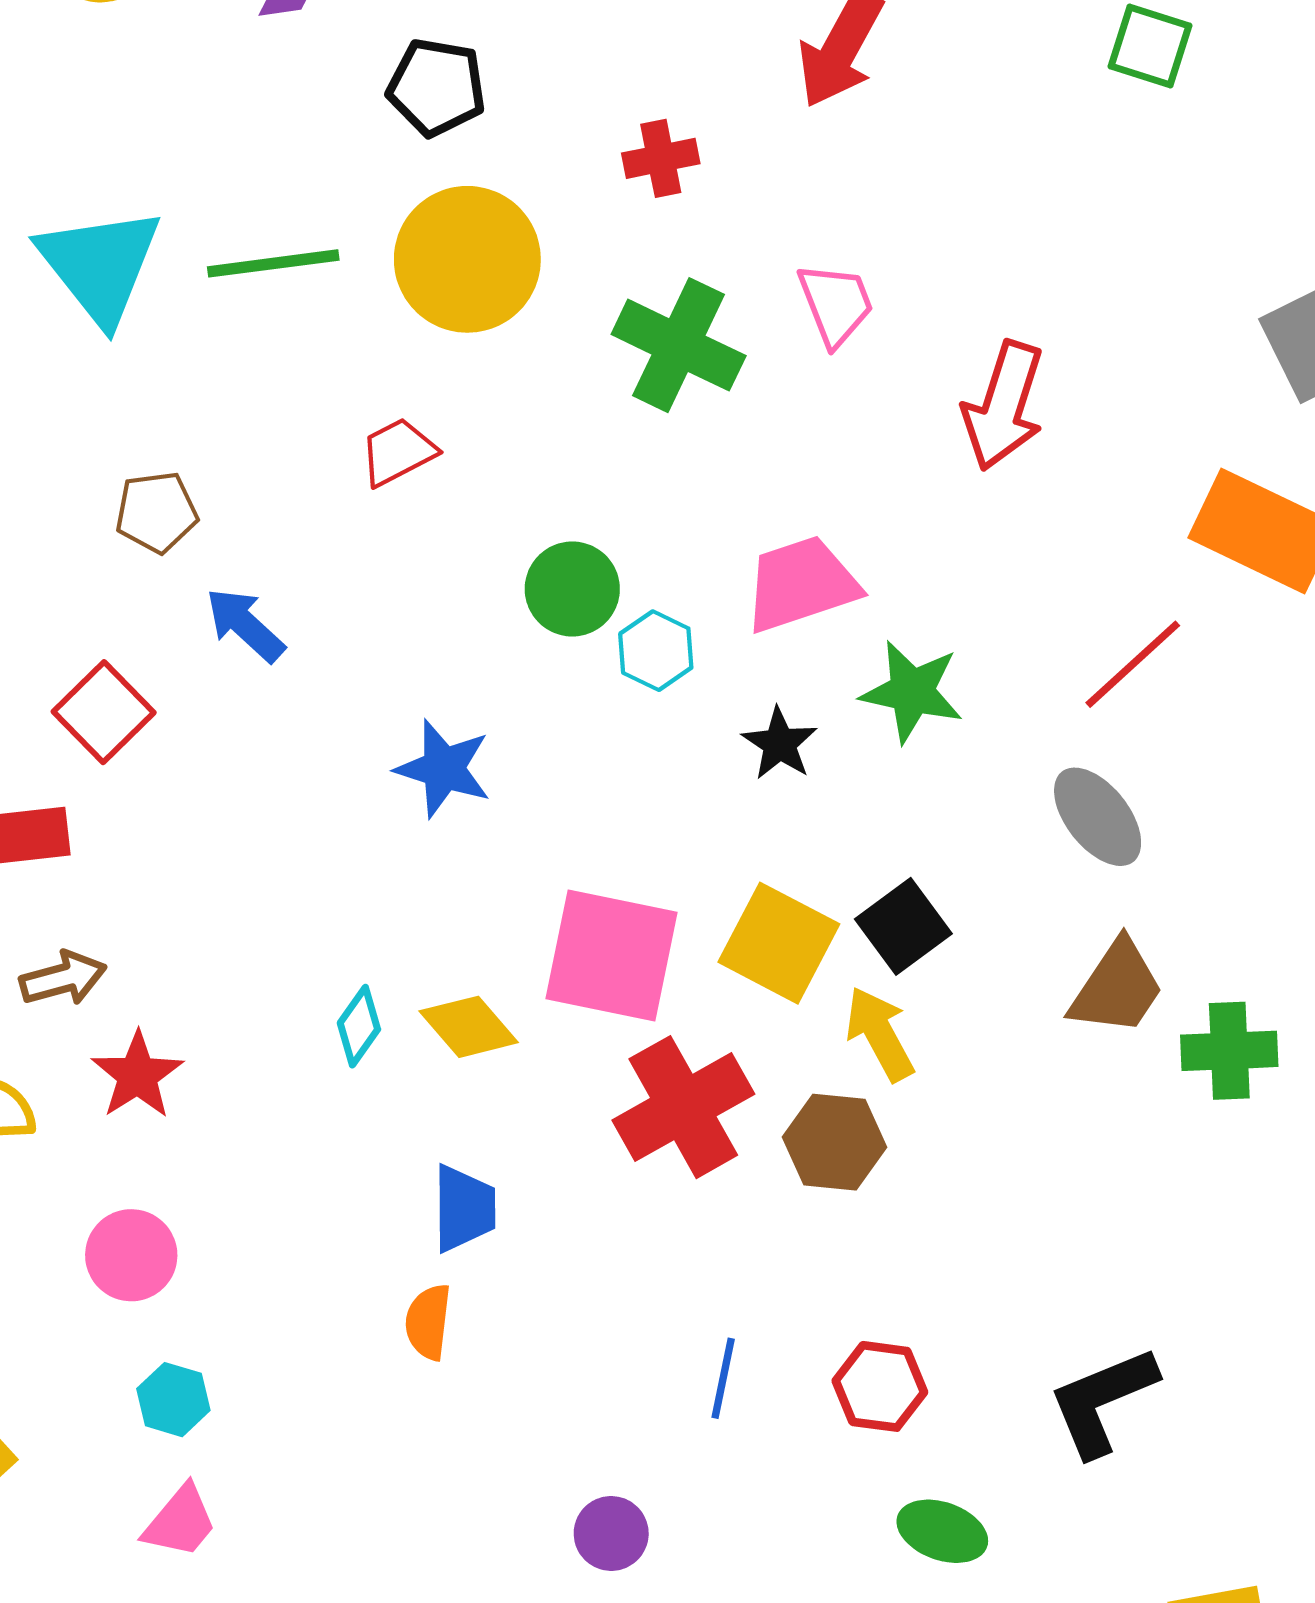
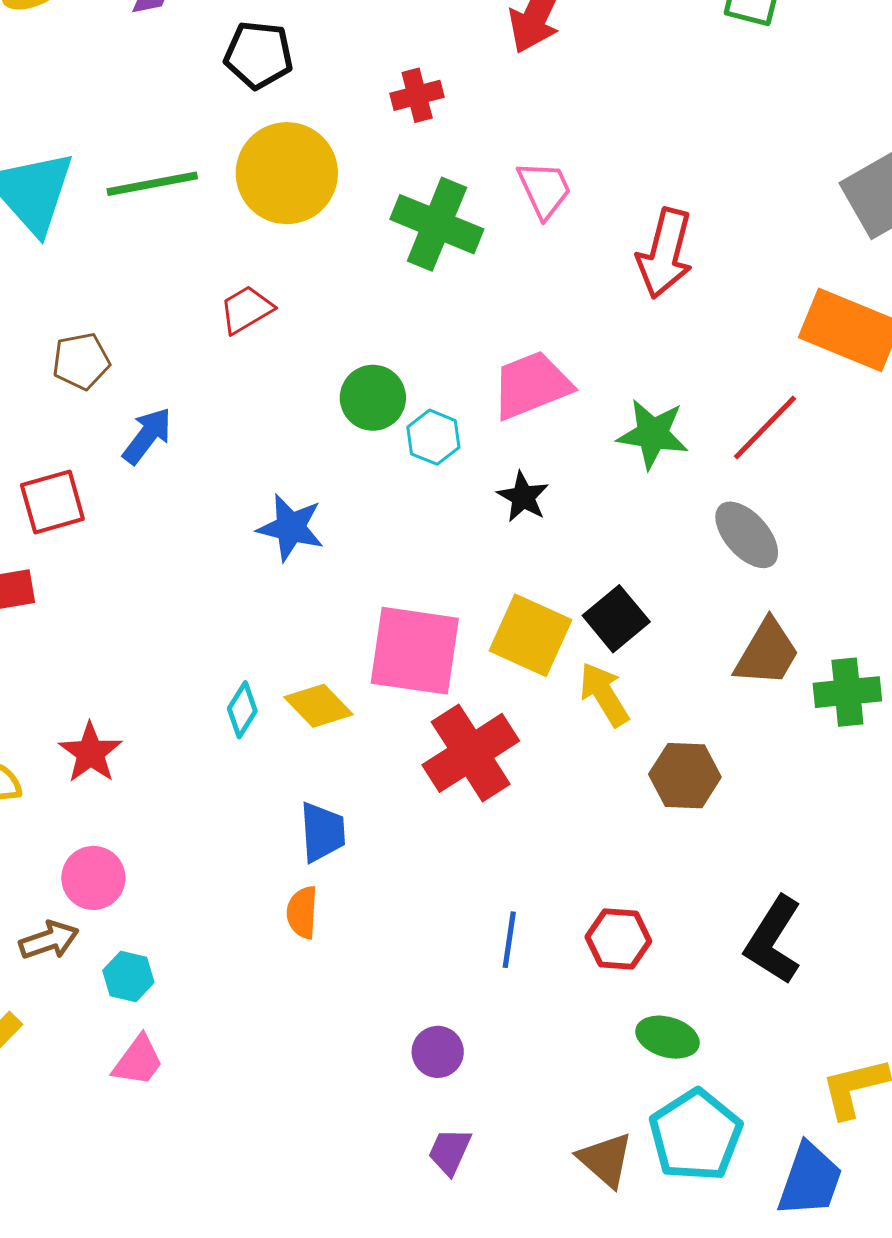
blue arrow: (245, 625) -> (147, 436), turned 88
green star: (912, 692) -> (653, 434), moved
red square: (104, 712) -> (52, 502), turned 32
brown arrow: (63, 978) -> (49, 940), moved
brown hexagon: (834, 1142) -> (685, 776), moved
black L-shape: (1102, 1401) -> (773, 940), turned -32

